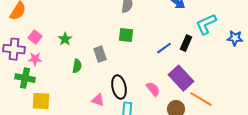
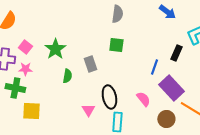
green star: (65, 39) -> (55, 49), size x1.5
blue line: (164, 48) -> (154, 67), moved, turned -35
pink triangle: (98, 100) -> (88, 110), turned 40

